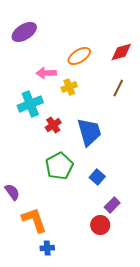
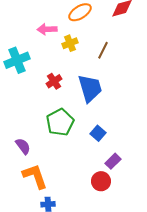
brown line: (118, 88) -> (103, 50), moved
cyan cross: (30, 104) -> (17, 60), moved
purple semicircle: (12, 192) -> (23, 146), moved

